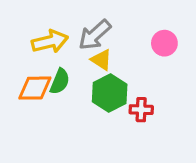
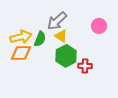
yellow arrow: (50, 42) -> (21, 37), moved
green semicircle: (60, 81) -> (40, 39), moved

